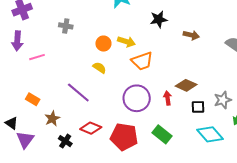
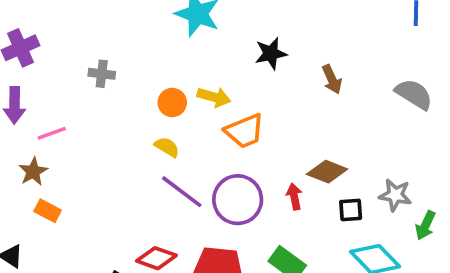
brown arrow: (191, 35) -> (332, 79), turned 56
purple line: (78, 93) -> (182, 192), moved
gray star: (223, 100) -> (395, 195), turned 30
brown star: (52, 119) -> (33, 172), moved

